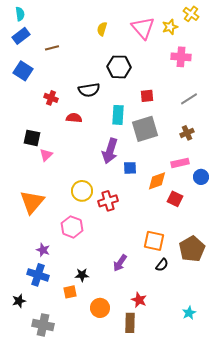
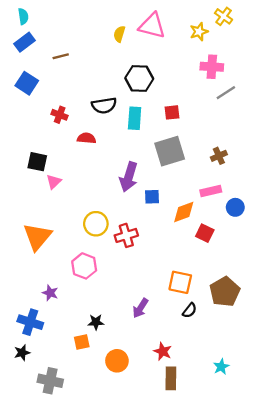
pink triangle: (143, 28) -> (152, 26), moved, turned -35
gray line: (189, 99) -> (226, 93), moved
cyan rectangle: (118, 115) -> (135, 118), moved
blue cross: (38, 275) -> (30, 322), moved
brown rectangle: (130, 323) -> (171, 378), moved

